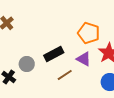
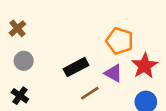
gray circle: (27, 64) -> (24, 61), moved

